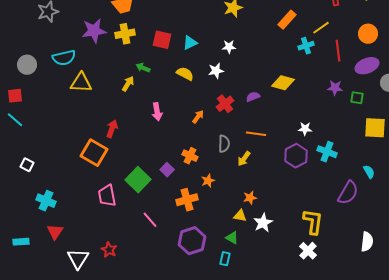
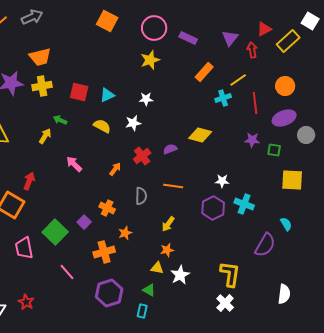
pink arrow: (157, 112) -> (74, 164), turned 144
yellow arrow: (244, 159) -> (168, 224), moved

